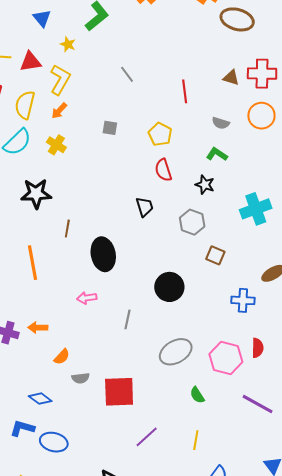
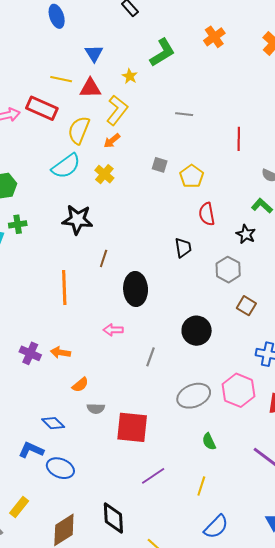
blue triangle: (42, 18) -> (94, 53), moved
gray line: (127, 74) -> (184, 114), turned -54
yellow pentagon: (160, 134) -> (192, 176), moved
pink hexagon: (226, 358) -> (239, 390), moved

